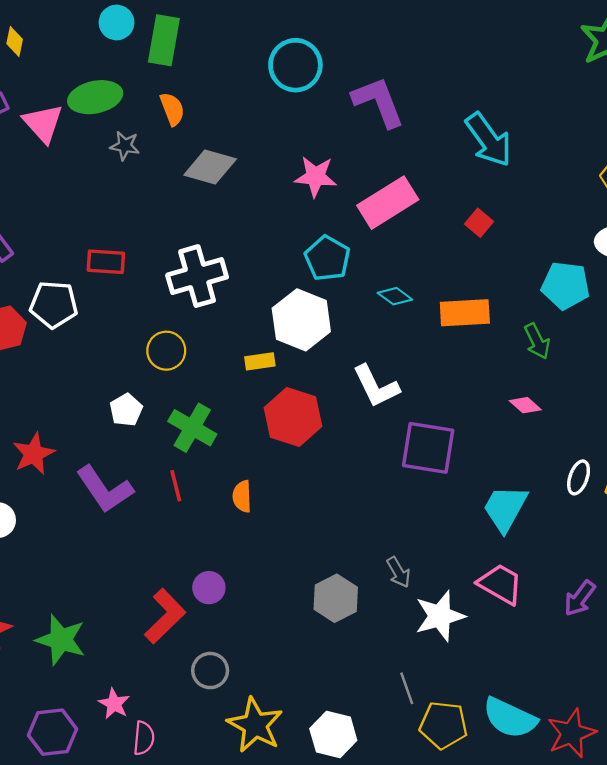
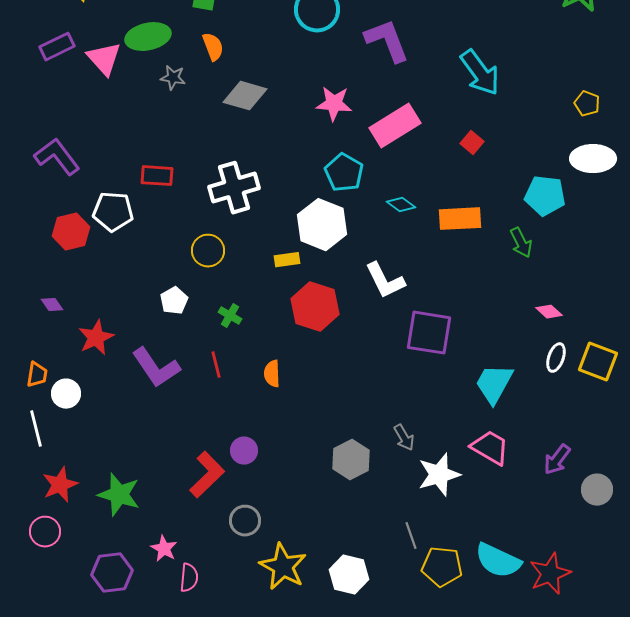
pink diamond: (525, 405) -> (549, 312), moved
green cross: (192, 428) -> (230, 316), size x0.6

